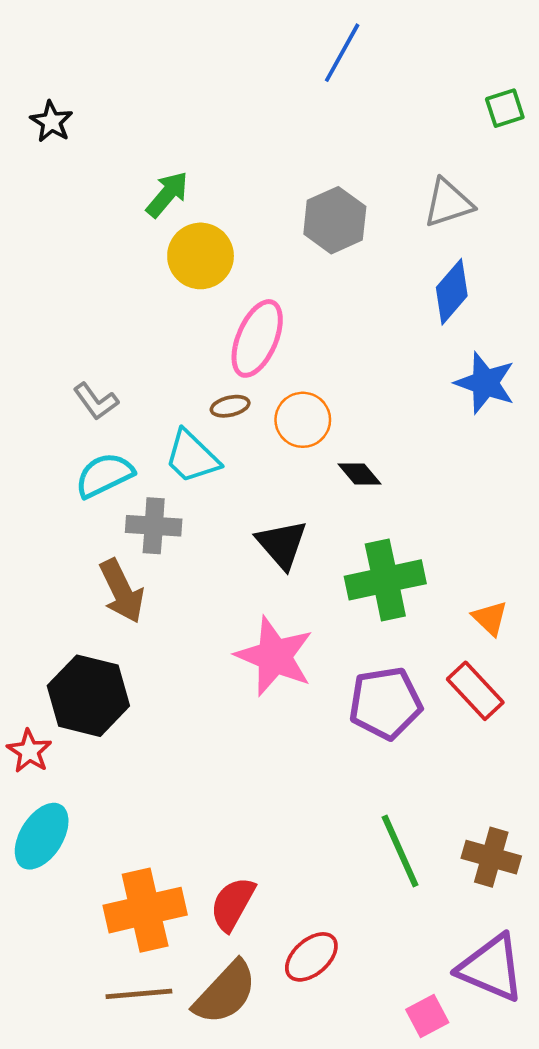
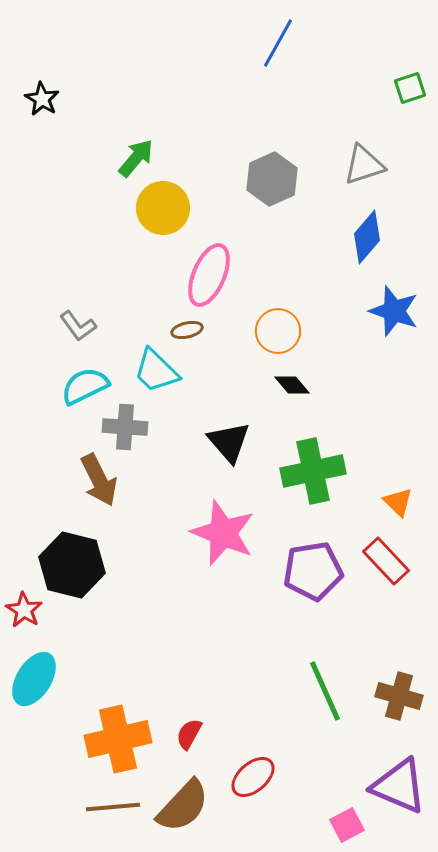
orange circle: (303, 420) -> (278, 331), moved
red semicircle: (233, 904) -> (189, 734), size x0.7

